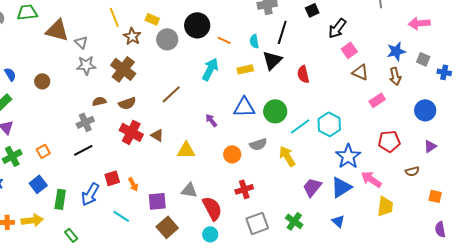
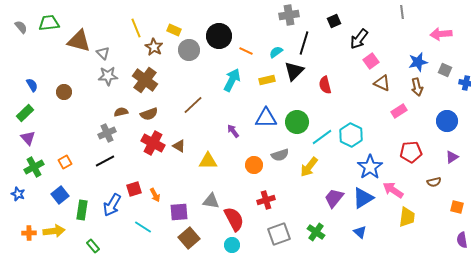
cyan semicircle: (254, 41) -> (276, 52), turned 64
yellow arrow: (287, 156) -> (309, 167), turned -110

